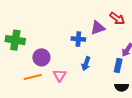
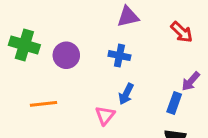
purple triangle: (98, 28) -> (128, 17), moved
purple circle: (41, 57) -> (66, 55), moved
pink triangle: (60, 75) -> (105, 115), moved

